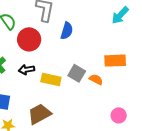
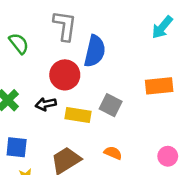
blue semicircle: (67, 31) -> (95, 51), size x1.4
red circle: (29, 39) -> (65, 75), moved
orange semicircle: (96, 79) -> (113, 153), moved

